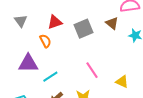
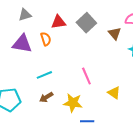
gray triangle: (21, 21) -> (25, 15), turned 40
gray square: (83, 29) -> (86, 23), moved, turned -30
purple triangle: (28, 63) -> (22, 44), moved

